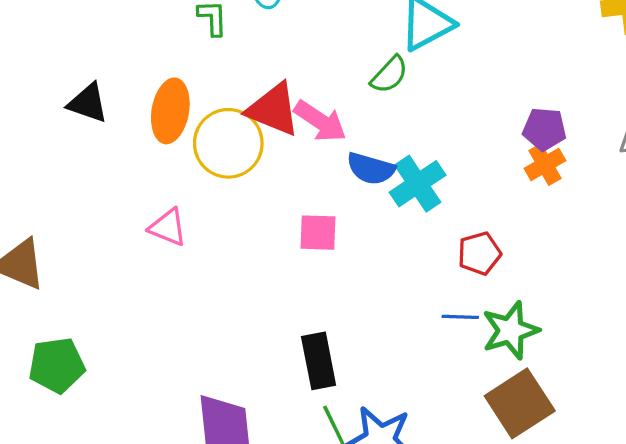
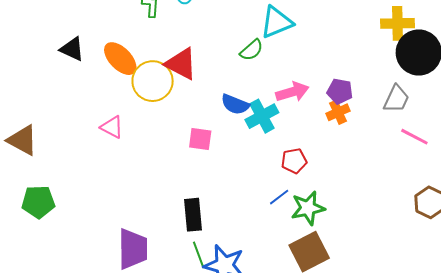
orange ellipse: (170, 111) -> (120, 59), turned -60
pink arrow: (320, 121) -> (292, 92), moved, turned -56
blue line: (460, 317) -> (279, 197), turned -45

